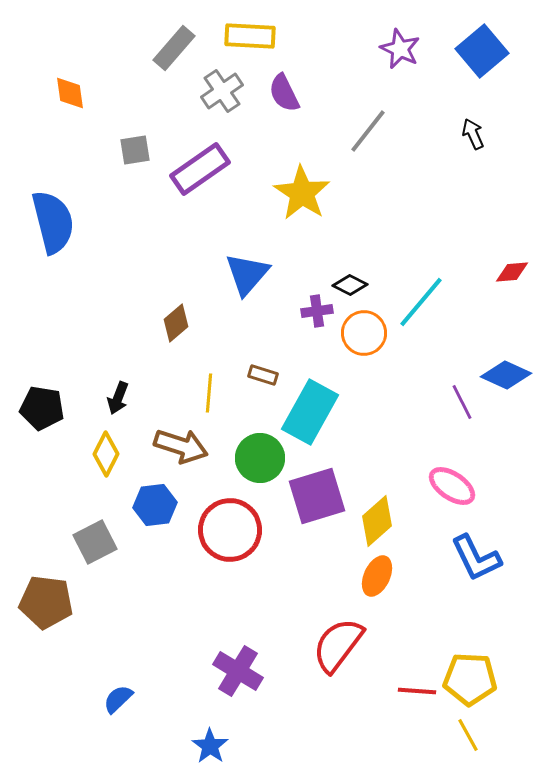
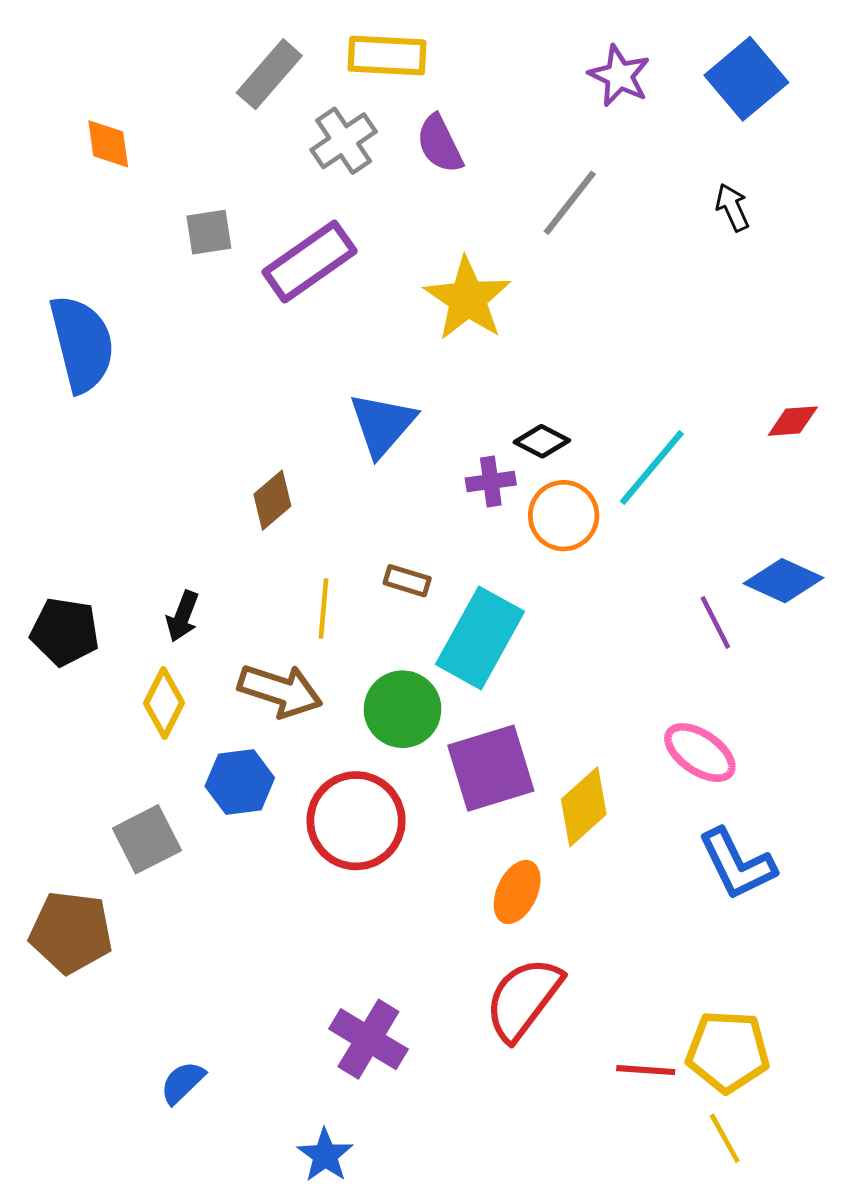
orange ellipse: (377, 576) -> (517, 892), moved

